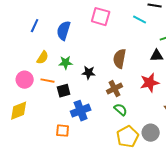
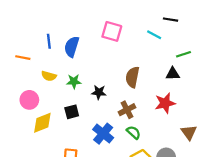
blue line: (35, 26) -> (49, 41), moved, turned -32
yellow semicircle: (43, 58) -> (49, 76), turned 72
orange line: (48, 81) -> (23, 58), moved
yellow diamond: (19, 111) -> (42, 123), moved
blue cross: (81, 111) -> (103, 134), moved, turned -30

